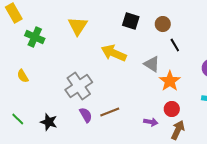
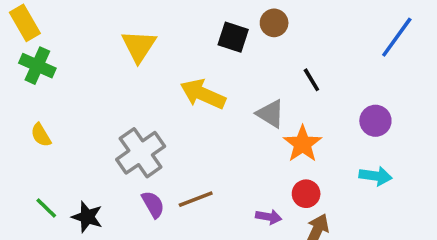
brown circle: (163, 24) -> (274, 23), moved
green cross: (35, 37) -> (37, 66), moved
green line: (18, 119) -> (46, 208), moved

